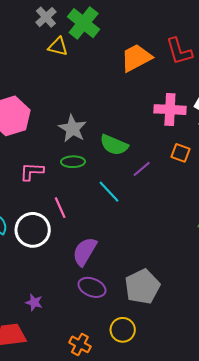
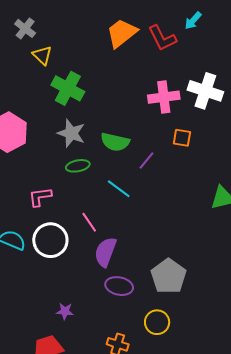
green cross: (84, 23) -> (68, 88), moved
yellow triangle: (58, 47) -> (42, 55), turned 40
orange trapezoid: (136, 58) -> (122, 33), moved
pink L-shape: (32, 171) -> (40, 197), moved
pink line: (60, 208) -> (89, 222), moved

